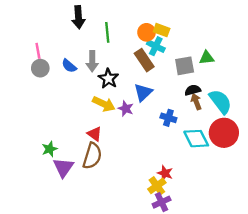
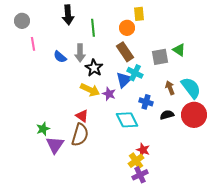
yellow rectangle: (162, 30) -> (139, 14), moved, turned 64
cyan cross: (156, 46) -> (135, 73), moved
green triangle: (207, 58) -> (179, 50), turned 40
gray circle: (40, 68) -> (22, 21), moved
black semicircle: (193, 90) -> (167, 115), moved
cyan diamond: (196, 139) -> (127, 120), moved

